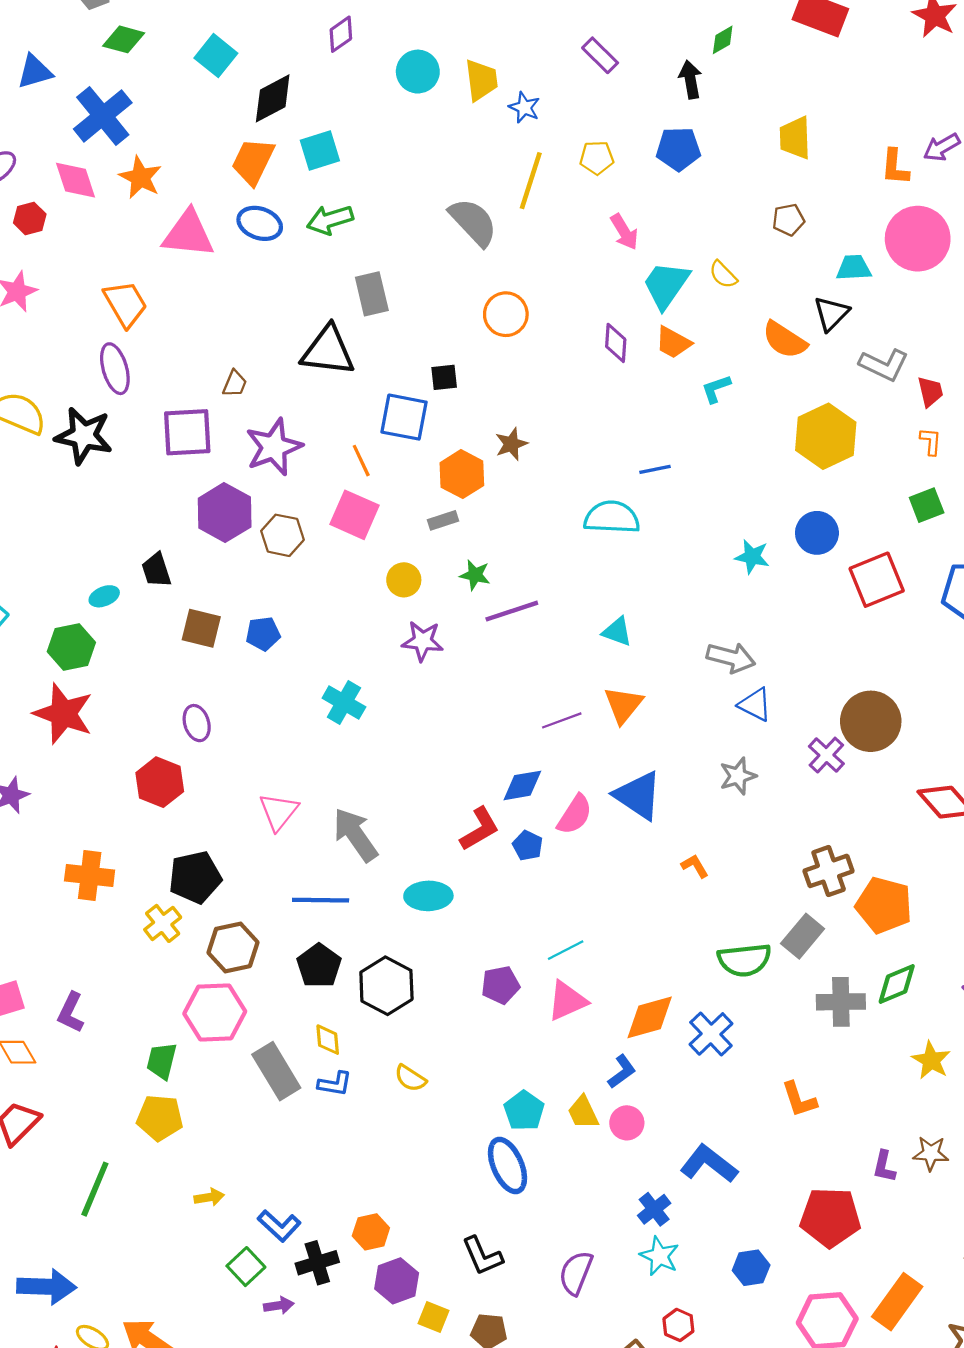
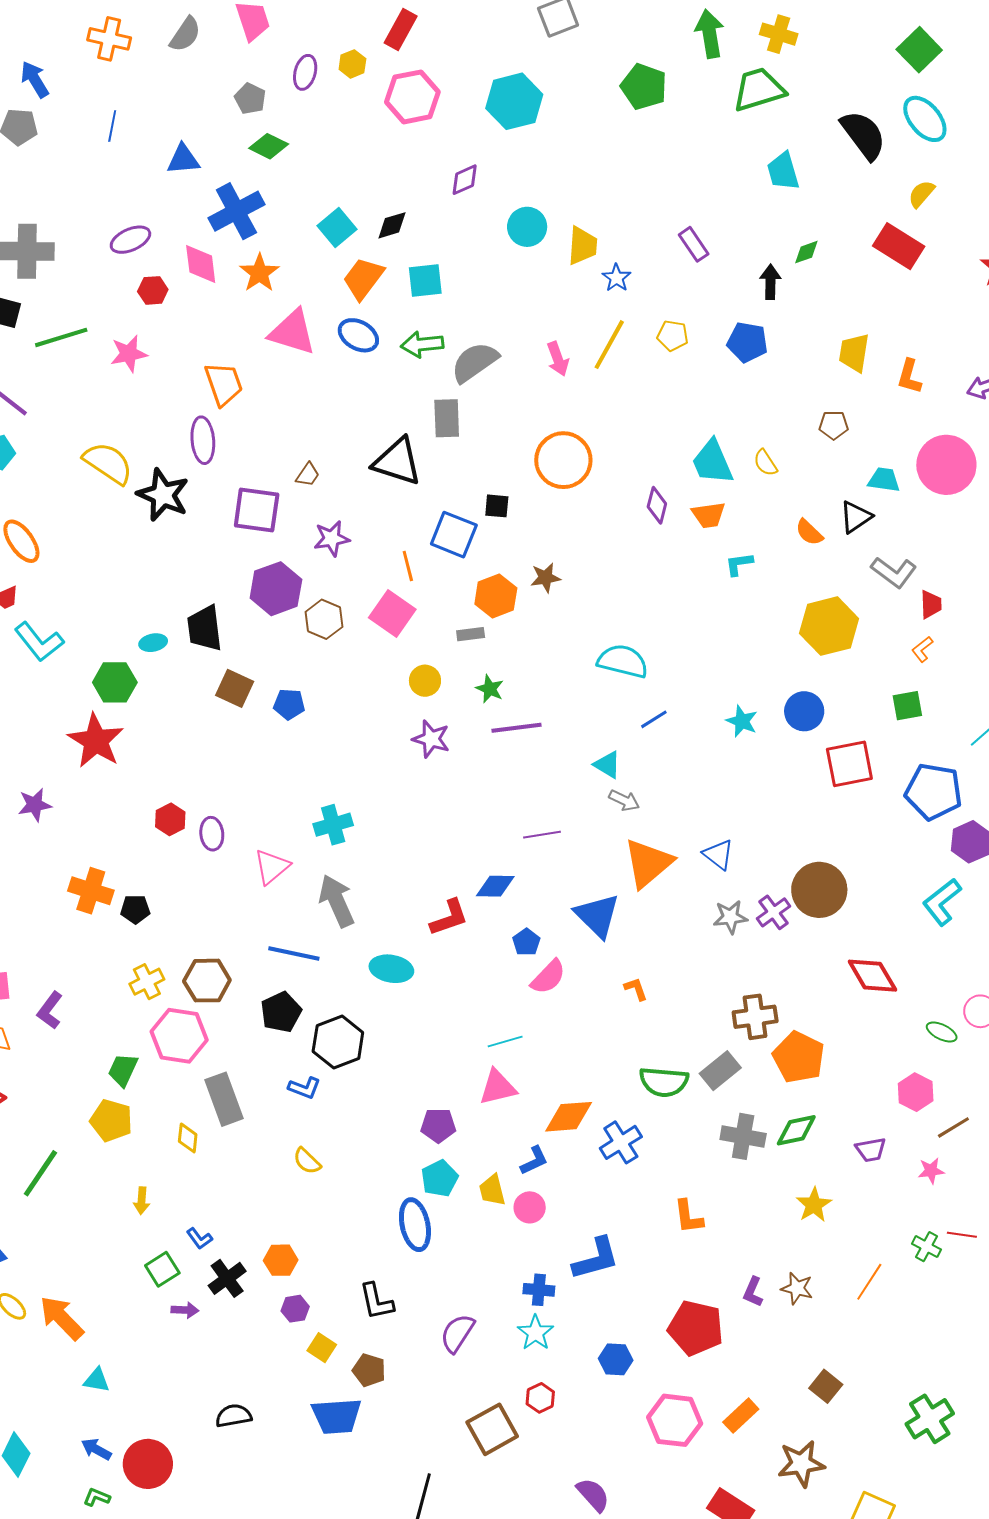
cyan square: (216, 56) -> (337, 228), moved
black diamond: (273, 98) -> (392, 225), size x0.7
orange L-shape: (895, 167) -> (909, 377), moved
gray semicircle: (473, 222) -> (475, 362), moved, turned -93
pink arrow: (624, 232) -> (558, 359), moved
cyan trapezoid: (666, 285) -> (712, 462), turned -69
orange circle: (506, 314) -> (563, 460), size x1.4
orange semicircle: (785, 340) -> (809, 532), size x0.7
orange trapezoid: (673, 342) -> (709, 515), turned -48
orange L-shape: (931, 441) -> (922, 649), turned -144
purple star: (274, 447) -> (332, 538), size x0.7
blue line: (655, 469) -> (654, 719), moved, turned -32
black trapezoid: (156, 570) -> (205, 628), size x1.4
gray arrow: (731, 658) -> (624, 800), moved, size x0.7
cyan cross: (344, 703) -> (333, 825), moved, turned 33
orange triangle: (623, 705) -> (648, 863), moved, size x1.4
purple ellipse: (197, 723) -> (212, 834), moved
gray star: (738, 776) -> (730, 917), moved
red hexagon: (160, 782) -> (170, 819), size x0.7
pink semicircle: (575, 815) -> (548, 977), moved
blue pentagon: (528, 846) -> (526, 942), moved
black pentagon: (195, 877) -> (135, 909), moved, size x0.6
yellow cross: (163, 923) -> (147, 982), moved
purple pentagon: (500, 985) -> (438, 1125), moved
yellow diamond: (328, 1040) -> (188, 1138), moved
yellow semicircle: (410, 1078) -> (307, 1161), moved
blue L-shape: (335, 1084) -> (304, 1088), moved
blue L-shape: (709, 1164) -> (596, 1259), turned 116
yellow arrow: (209, 1197) -> (142, 1201), turned 92
blue cross: (654, 1209) -> (539, 1290), turned 32
blue L-shape: (279, 1226) -> (199, 1238), size x0.7
black cross: (317, 1263) -> (227, 1278), turned -30
purple hexagon: (397, 1281) -> (295, 1309), size x0.7
orange rectangle: (897, 1302) -> (741, 1416), size x0.7

